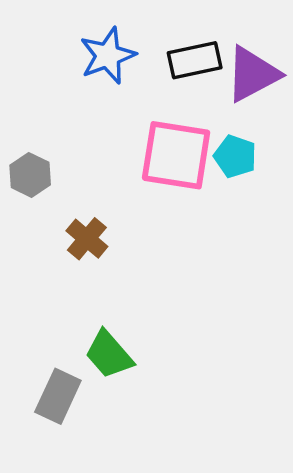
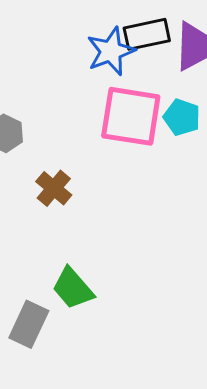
blue star: (108, 56) -> (111, 51), moved

